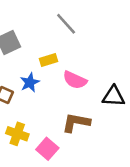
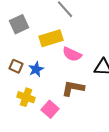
yellow rectangle: (49, 60) -> (51, 38), size x1.6
blue star: (30, 83) -> (36, 69), moved

